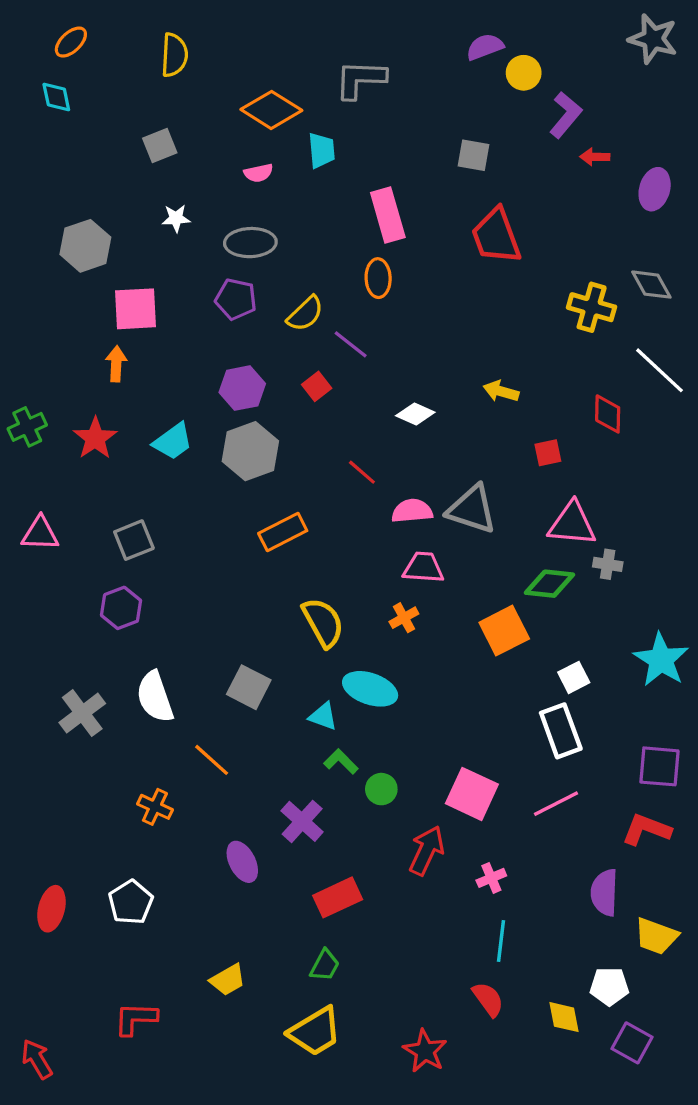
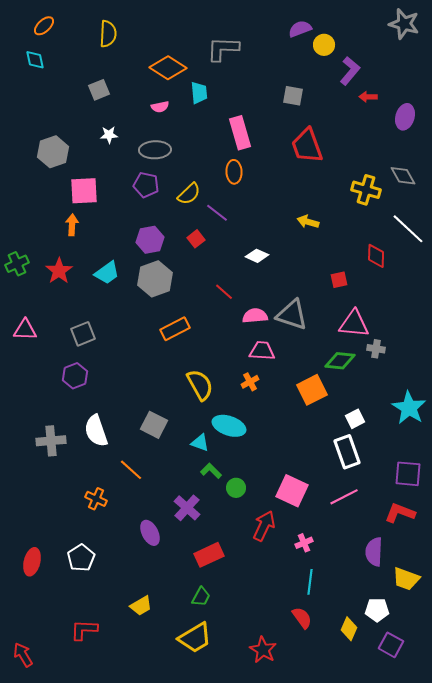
yellow arrow: (501, 391) -> (308, 222), moved
gray cross: (82, 713) -> (51, 441), turned 32
yellow diamond: (564, 1017) -> (349, 629), turned 35

